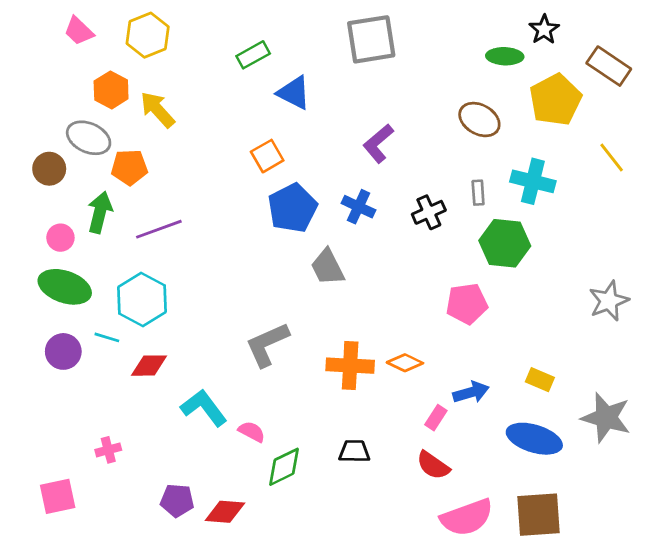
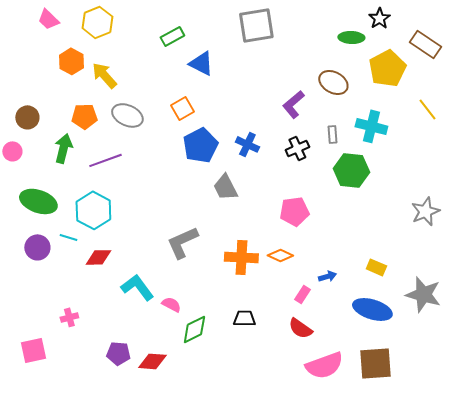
gray ellipse: (89, 138) -> (127, 115), moved
purple L-shape: (378, 143) -> (293, 104), moved
pink circle: (60, 238) -> (12, 151), moved
pink pentagon: (467, 304) -> (294, 211), moved
blue arrow: (471, 392) -> (327, 276), size x0.7

